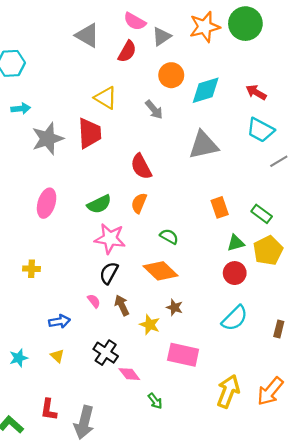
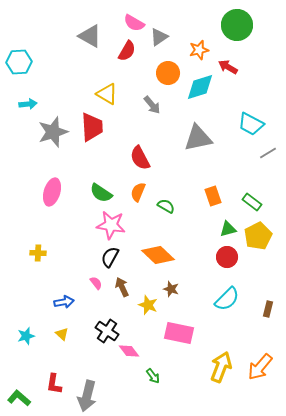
orange star: (205, 27) -> (199, 50), moved, size x0.7
red arrow: (256, 92) -> (228, 67), moved
green semicircle: (99, 204) -> (101, 193), turned 60
green semicircle: (169, 236) -> (166, 206), moved

